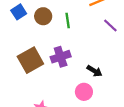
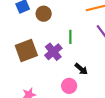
green line: (68, 21) -> (70, 37), moved
purple cross: (61, 57) -> (53, 52), turned -30

